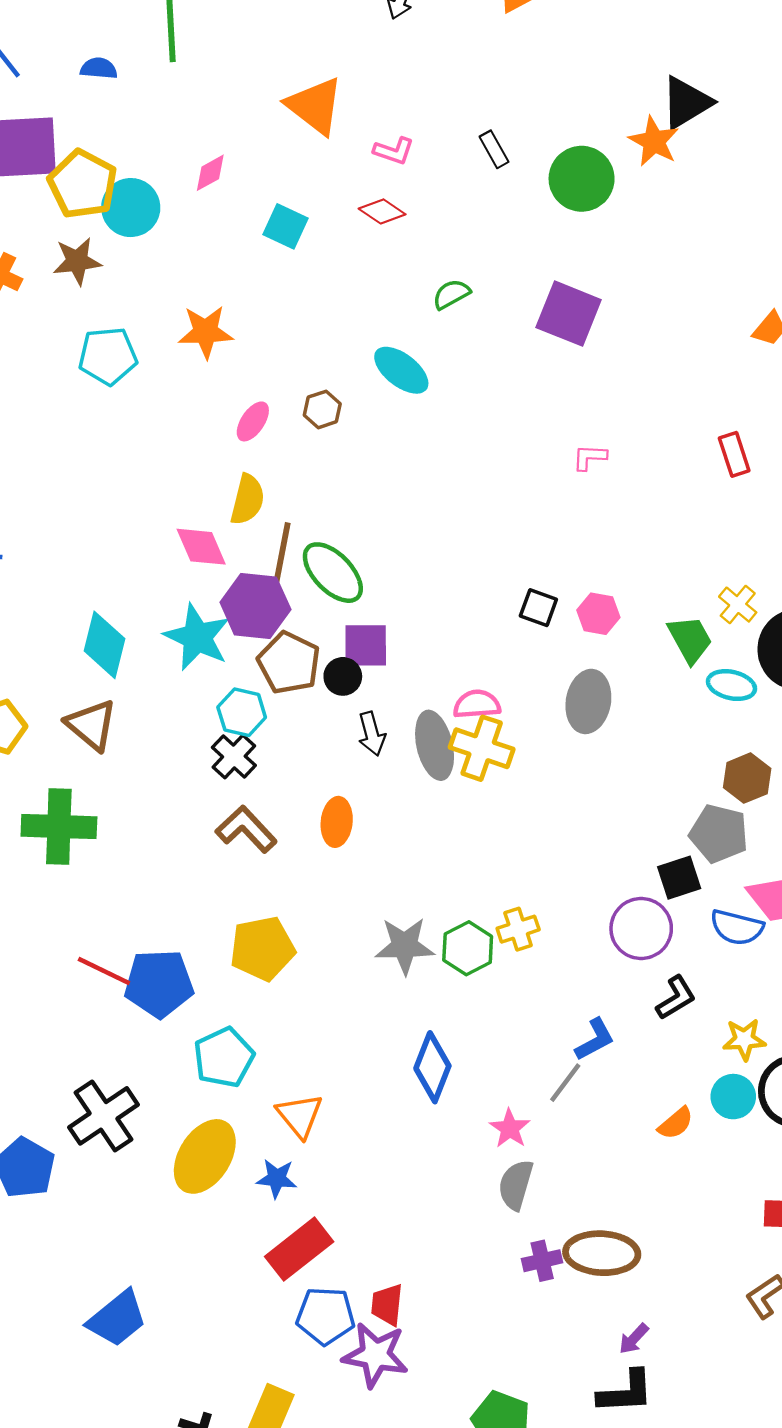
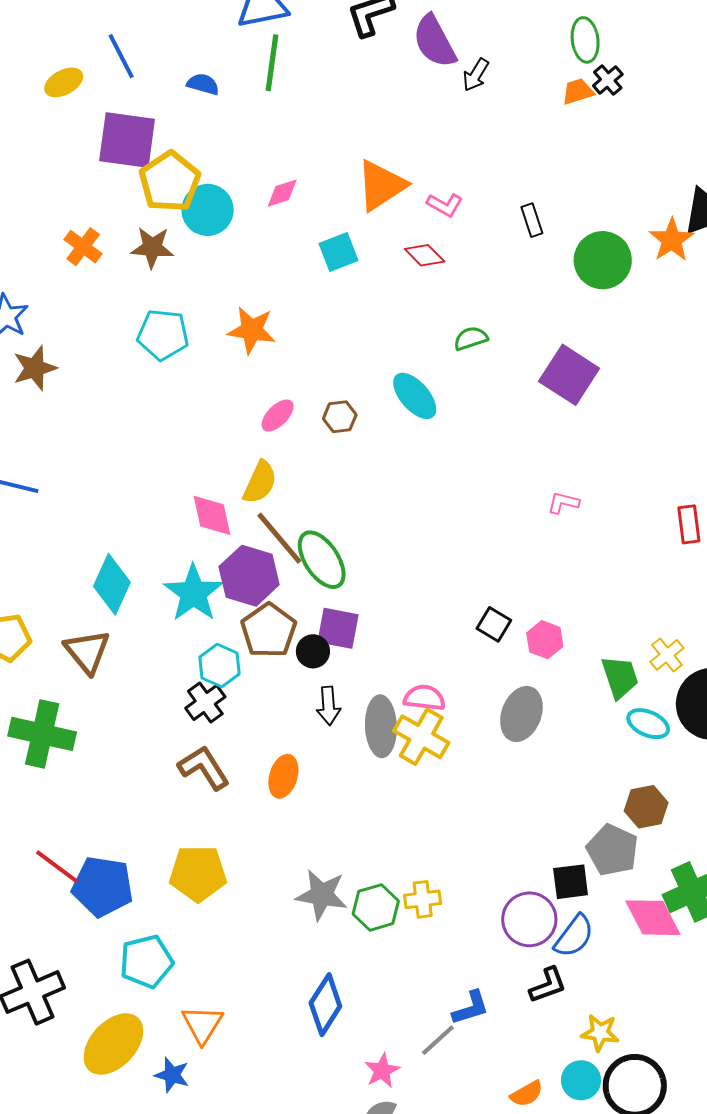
orange triangle: (315, 106) -> (381, 185), moved, turned 38
cyan square: (286, 226) -> (338, 252), turned 33
brown line: (281, 558) -> (279, 538), turned -62
blue semicircle: (737, 927) -> (574, 936), moved, turned -78

